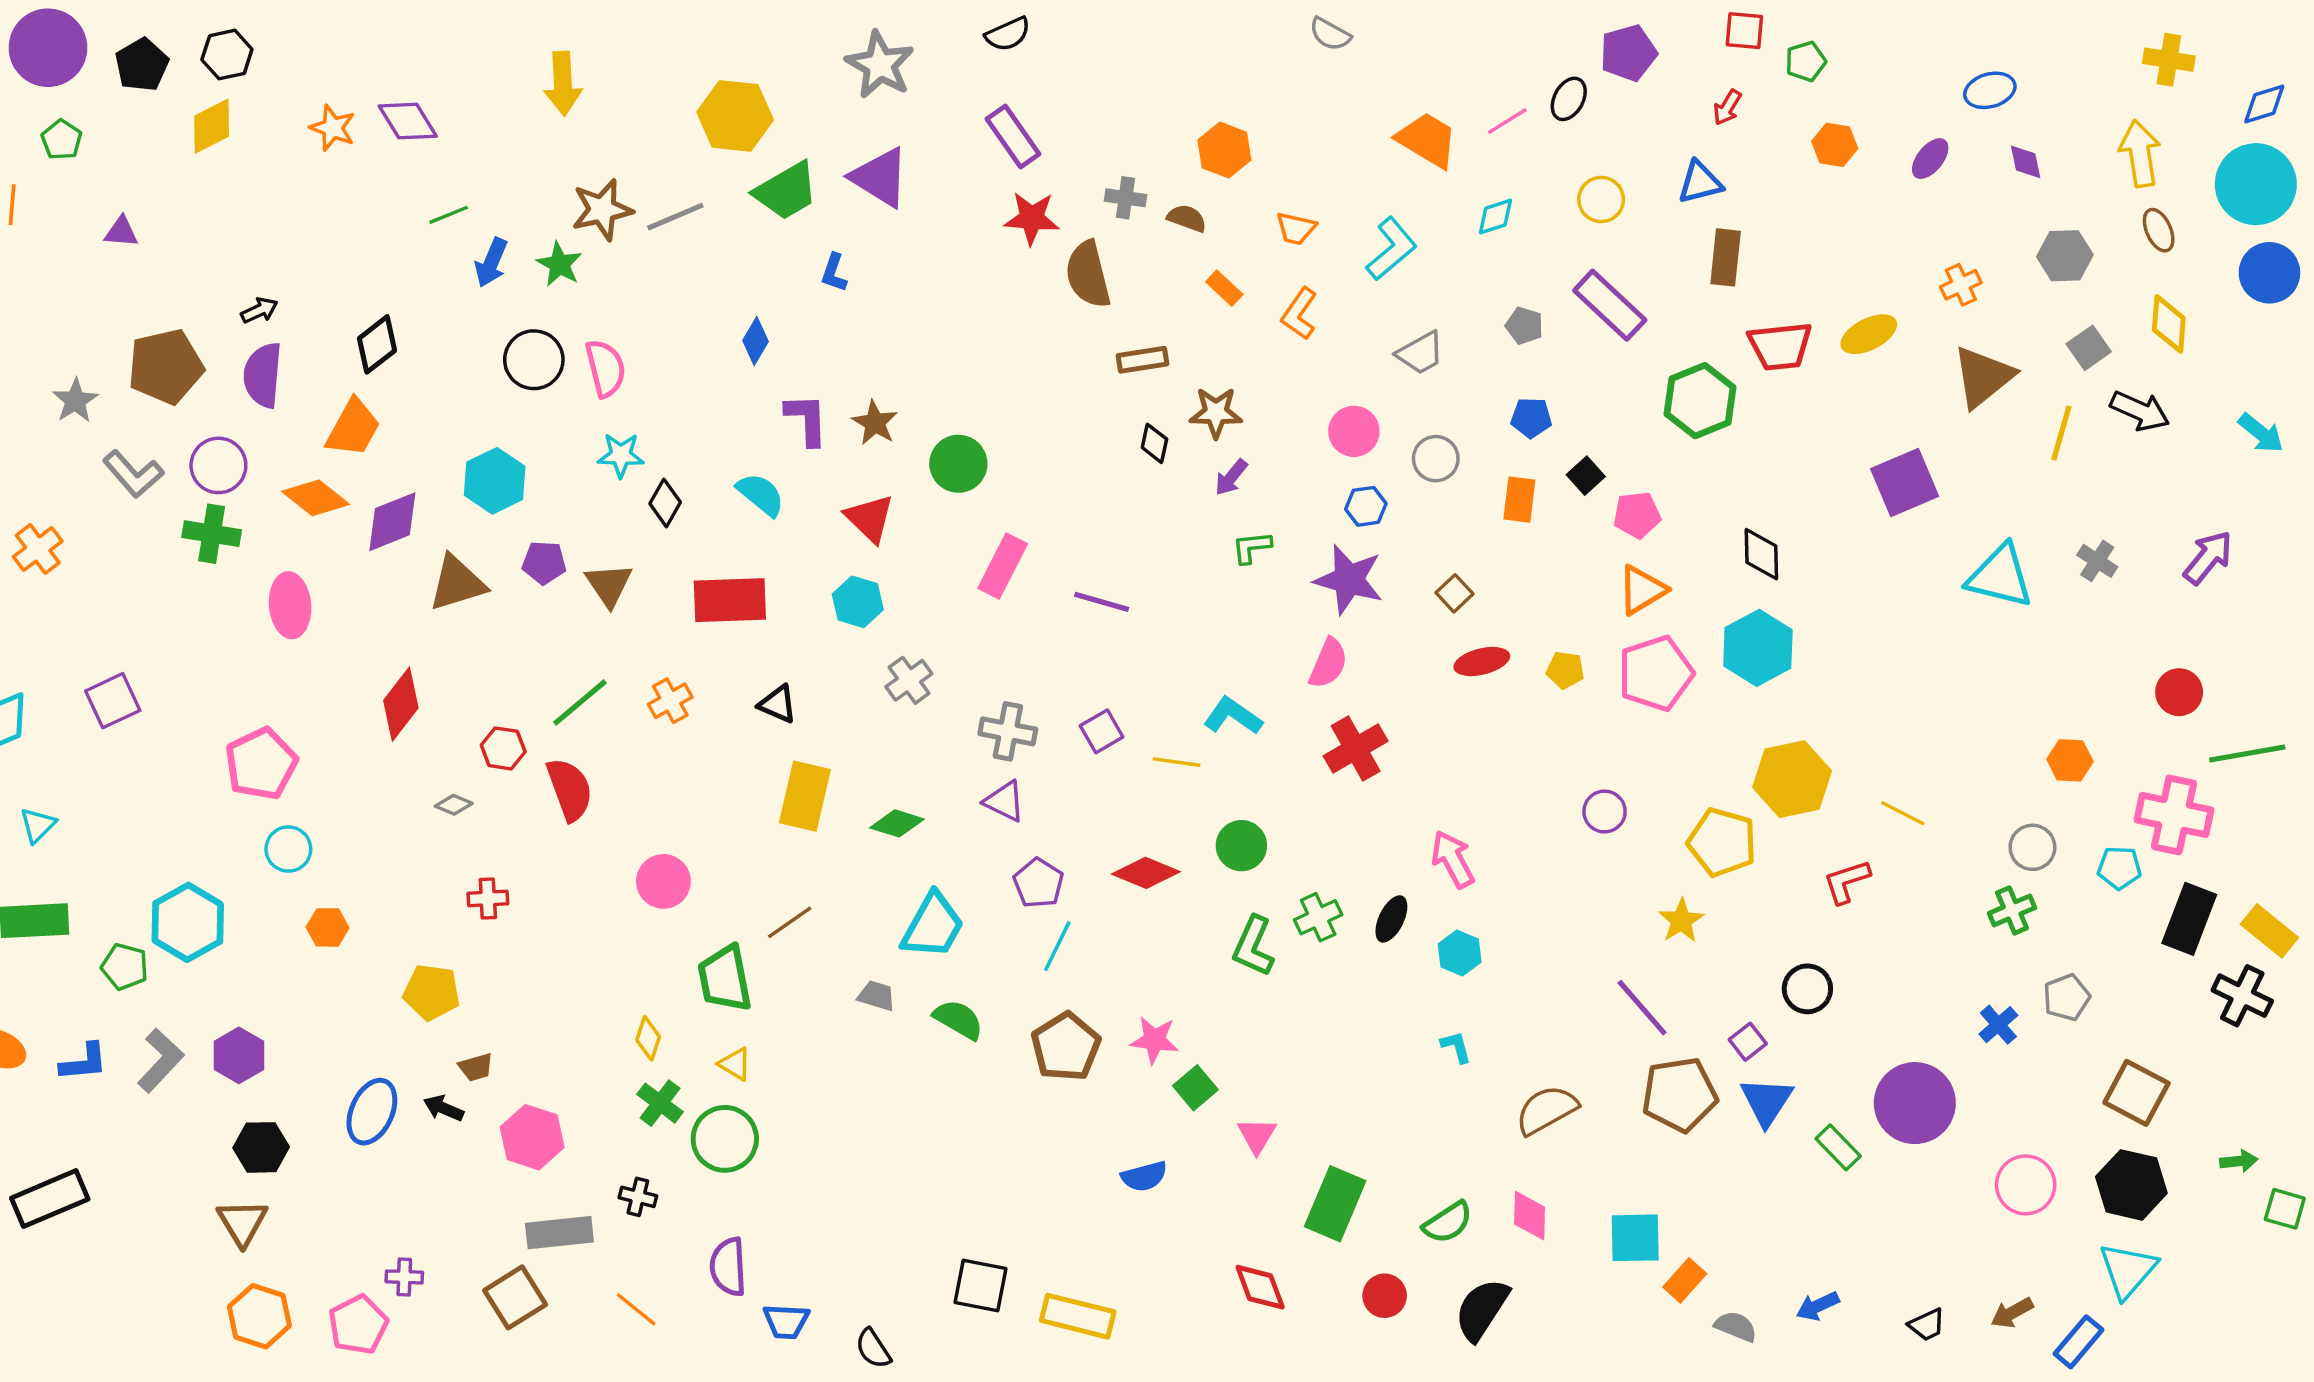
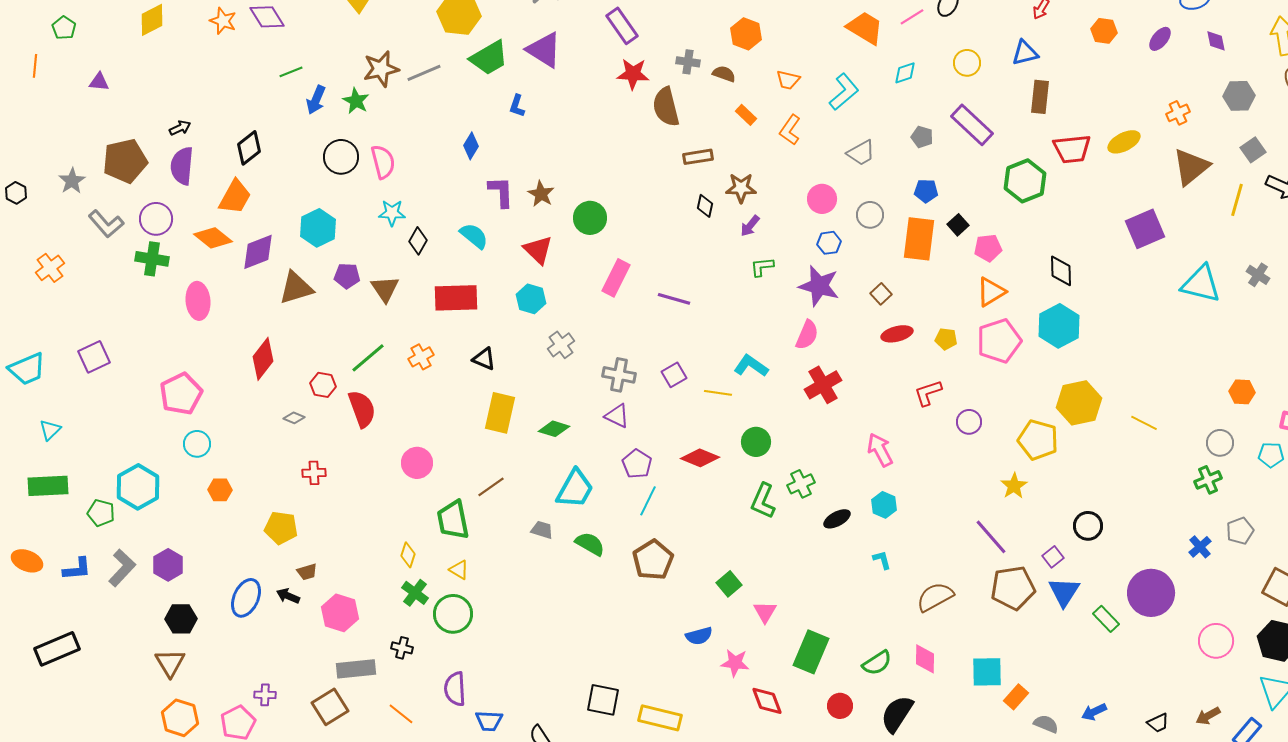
orange rectangle: (1519, 500) -> (919, 239), size x1.6
red L-shape: (1847, 881) -> (928, 393), moved
black ellipse: (1391, 919) -> (837, 519), moved, turned 36
pink star: (1154, 1040) -> (735, 663), moved

